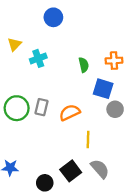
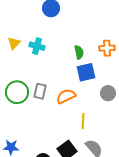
yellow triangle: (14, 44) -> (14, 43), moved
cyan cross: (38, 58) -> (37, 46), turned 35
blue square: (103, 89) -> (86, 72), moved, turned -30

